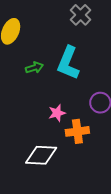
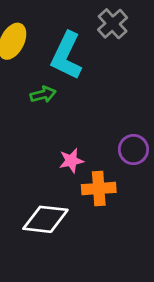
cyan L-shape: (68, 63) -> (66, 56), moved

